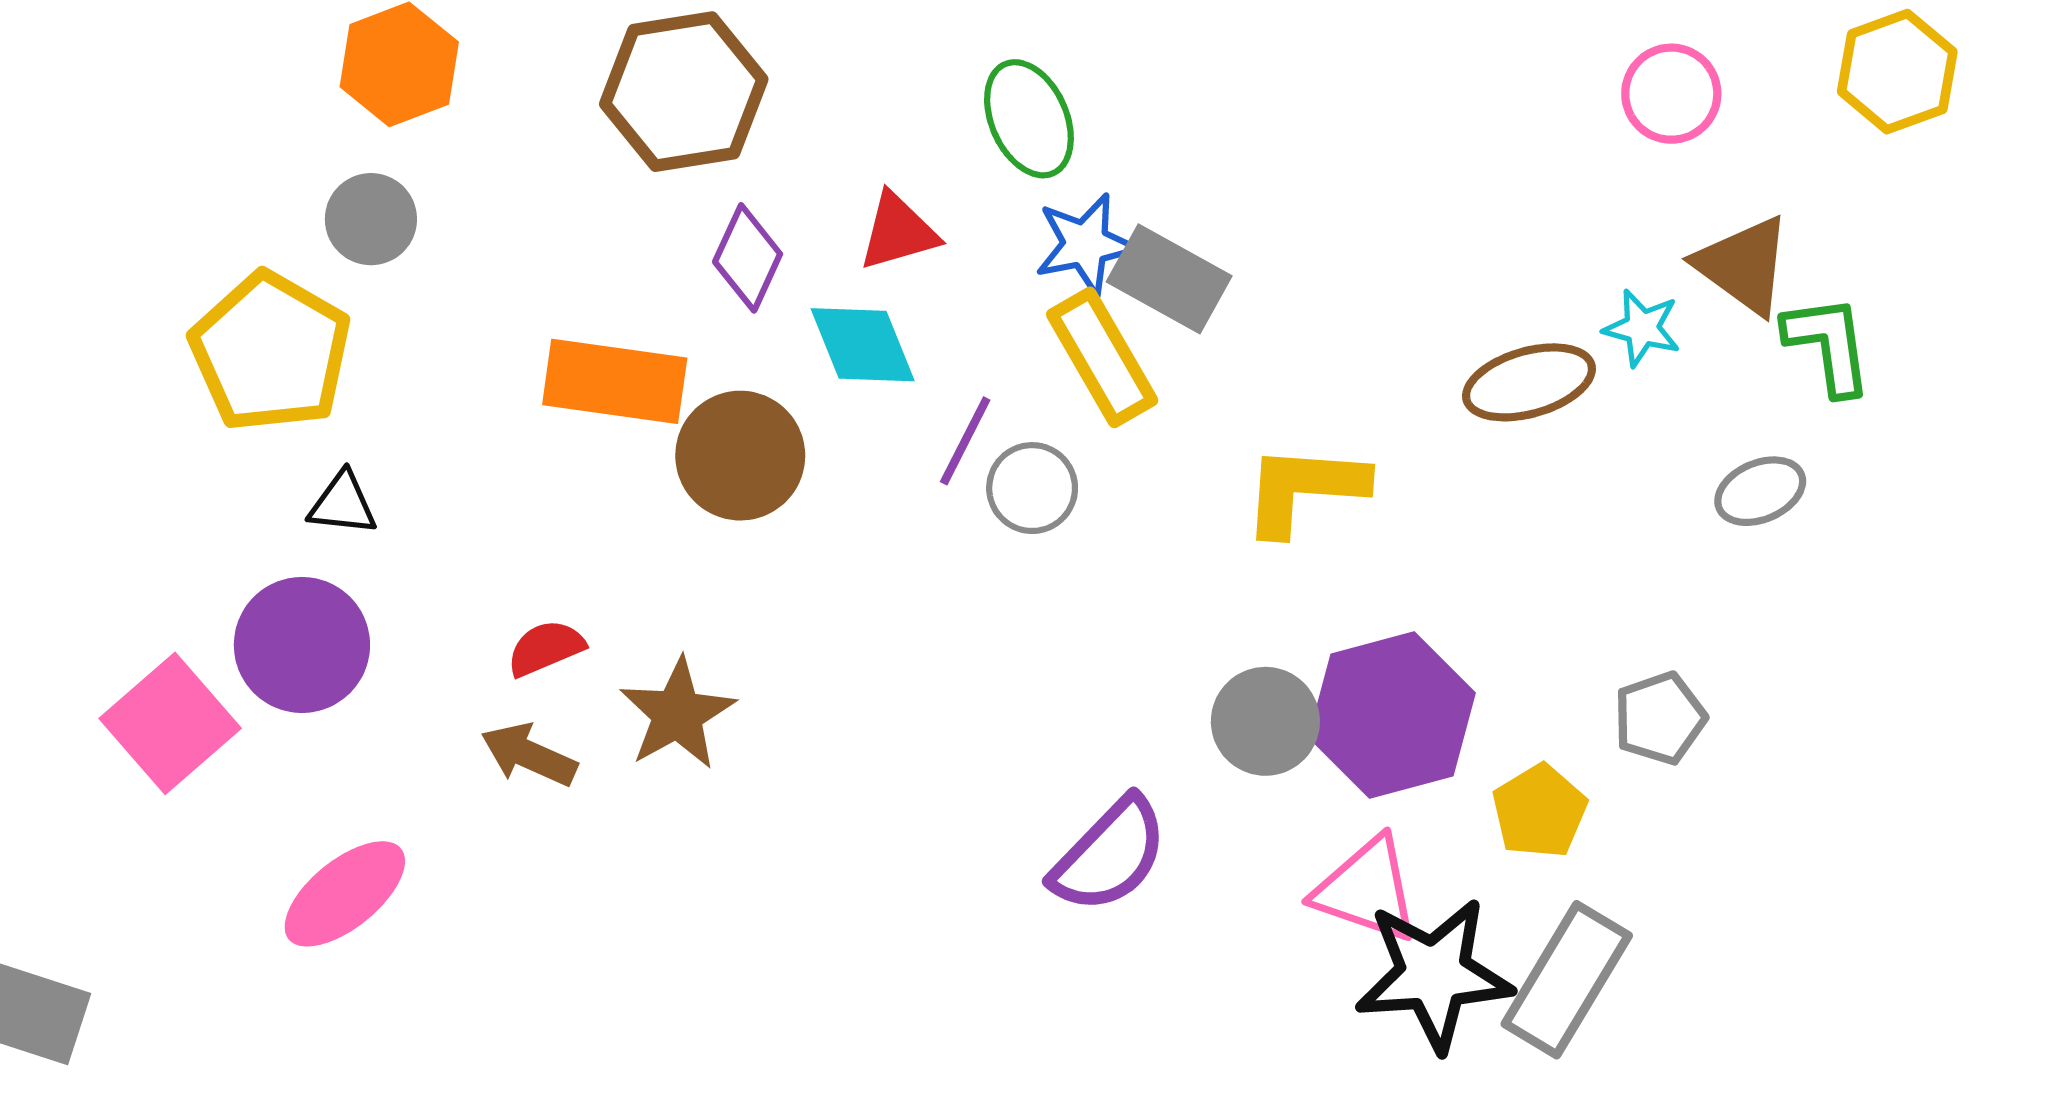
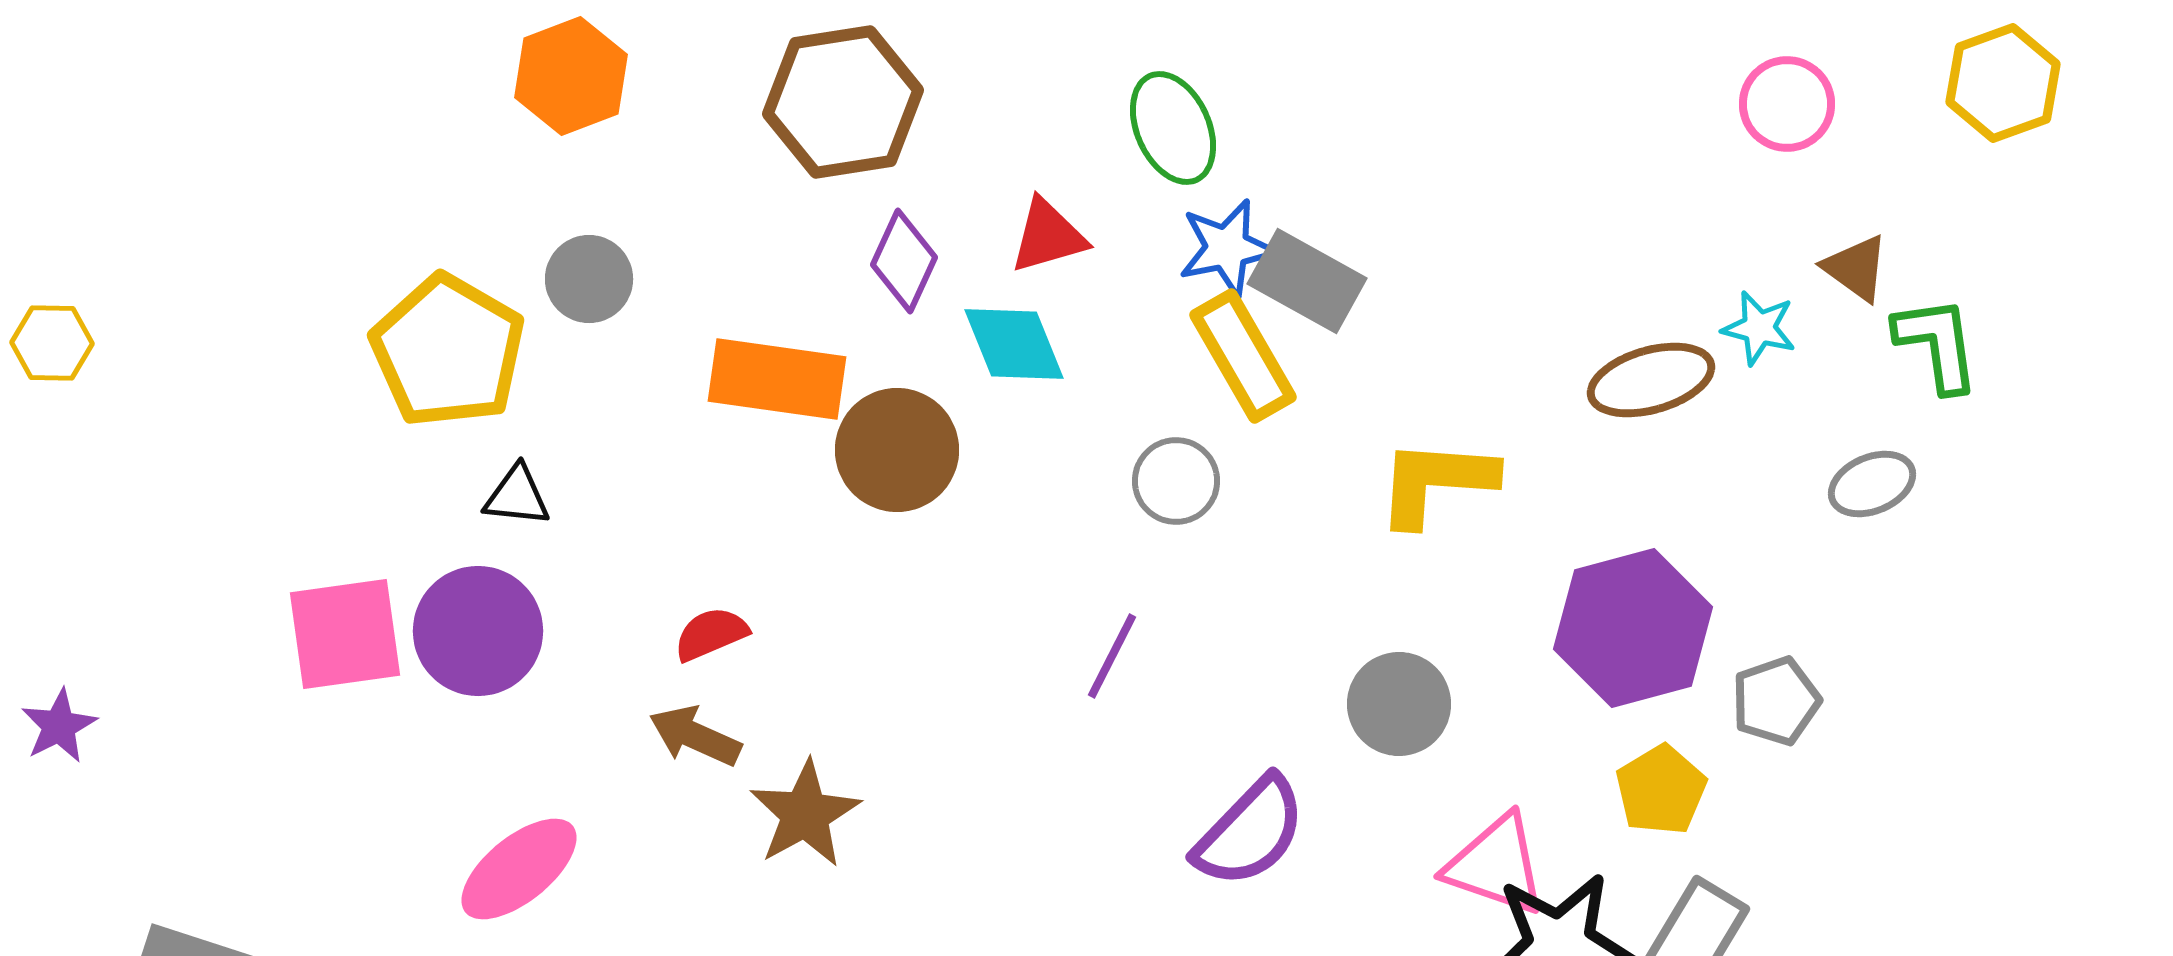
gray circle: (371, 219) -> (589, 279), moved
brown triangle: (1743, 265) -> (1856, 268), size x0.7
purple line: (965, 441) -> (1112, 656), moved
brown star: (677, 714) -> (805, 814), moved
purple hexagon: (1392, 715) -> (1633, 628), moved
pink square: (170, 723) -> (345, 634), moved, turned 33

